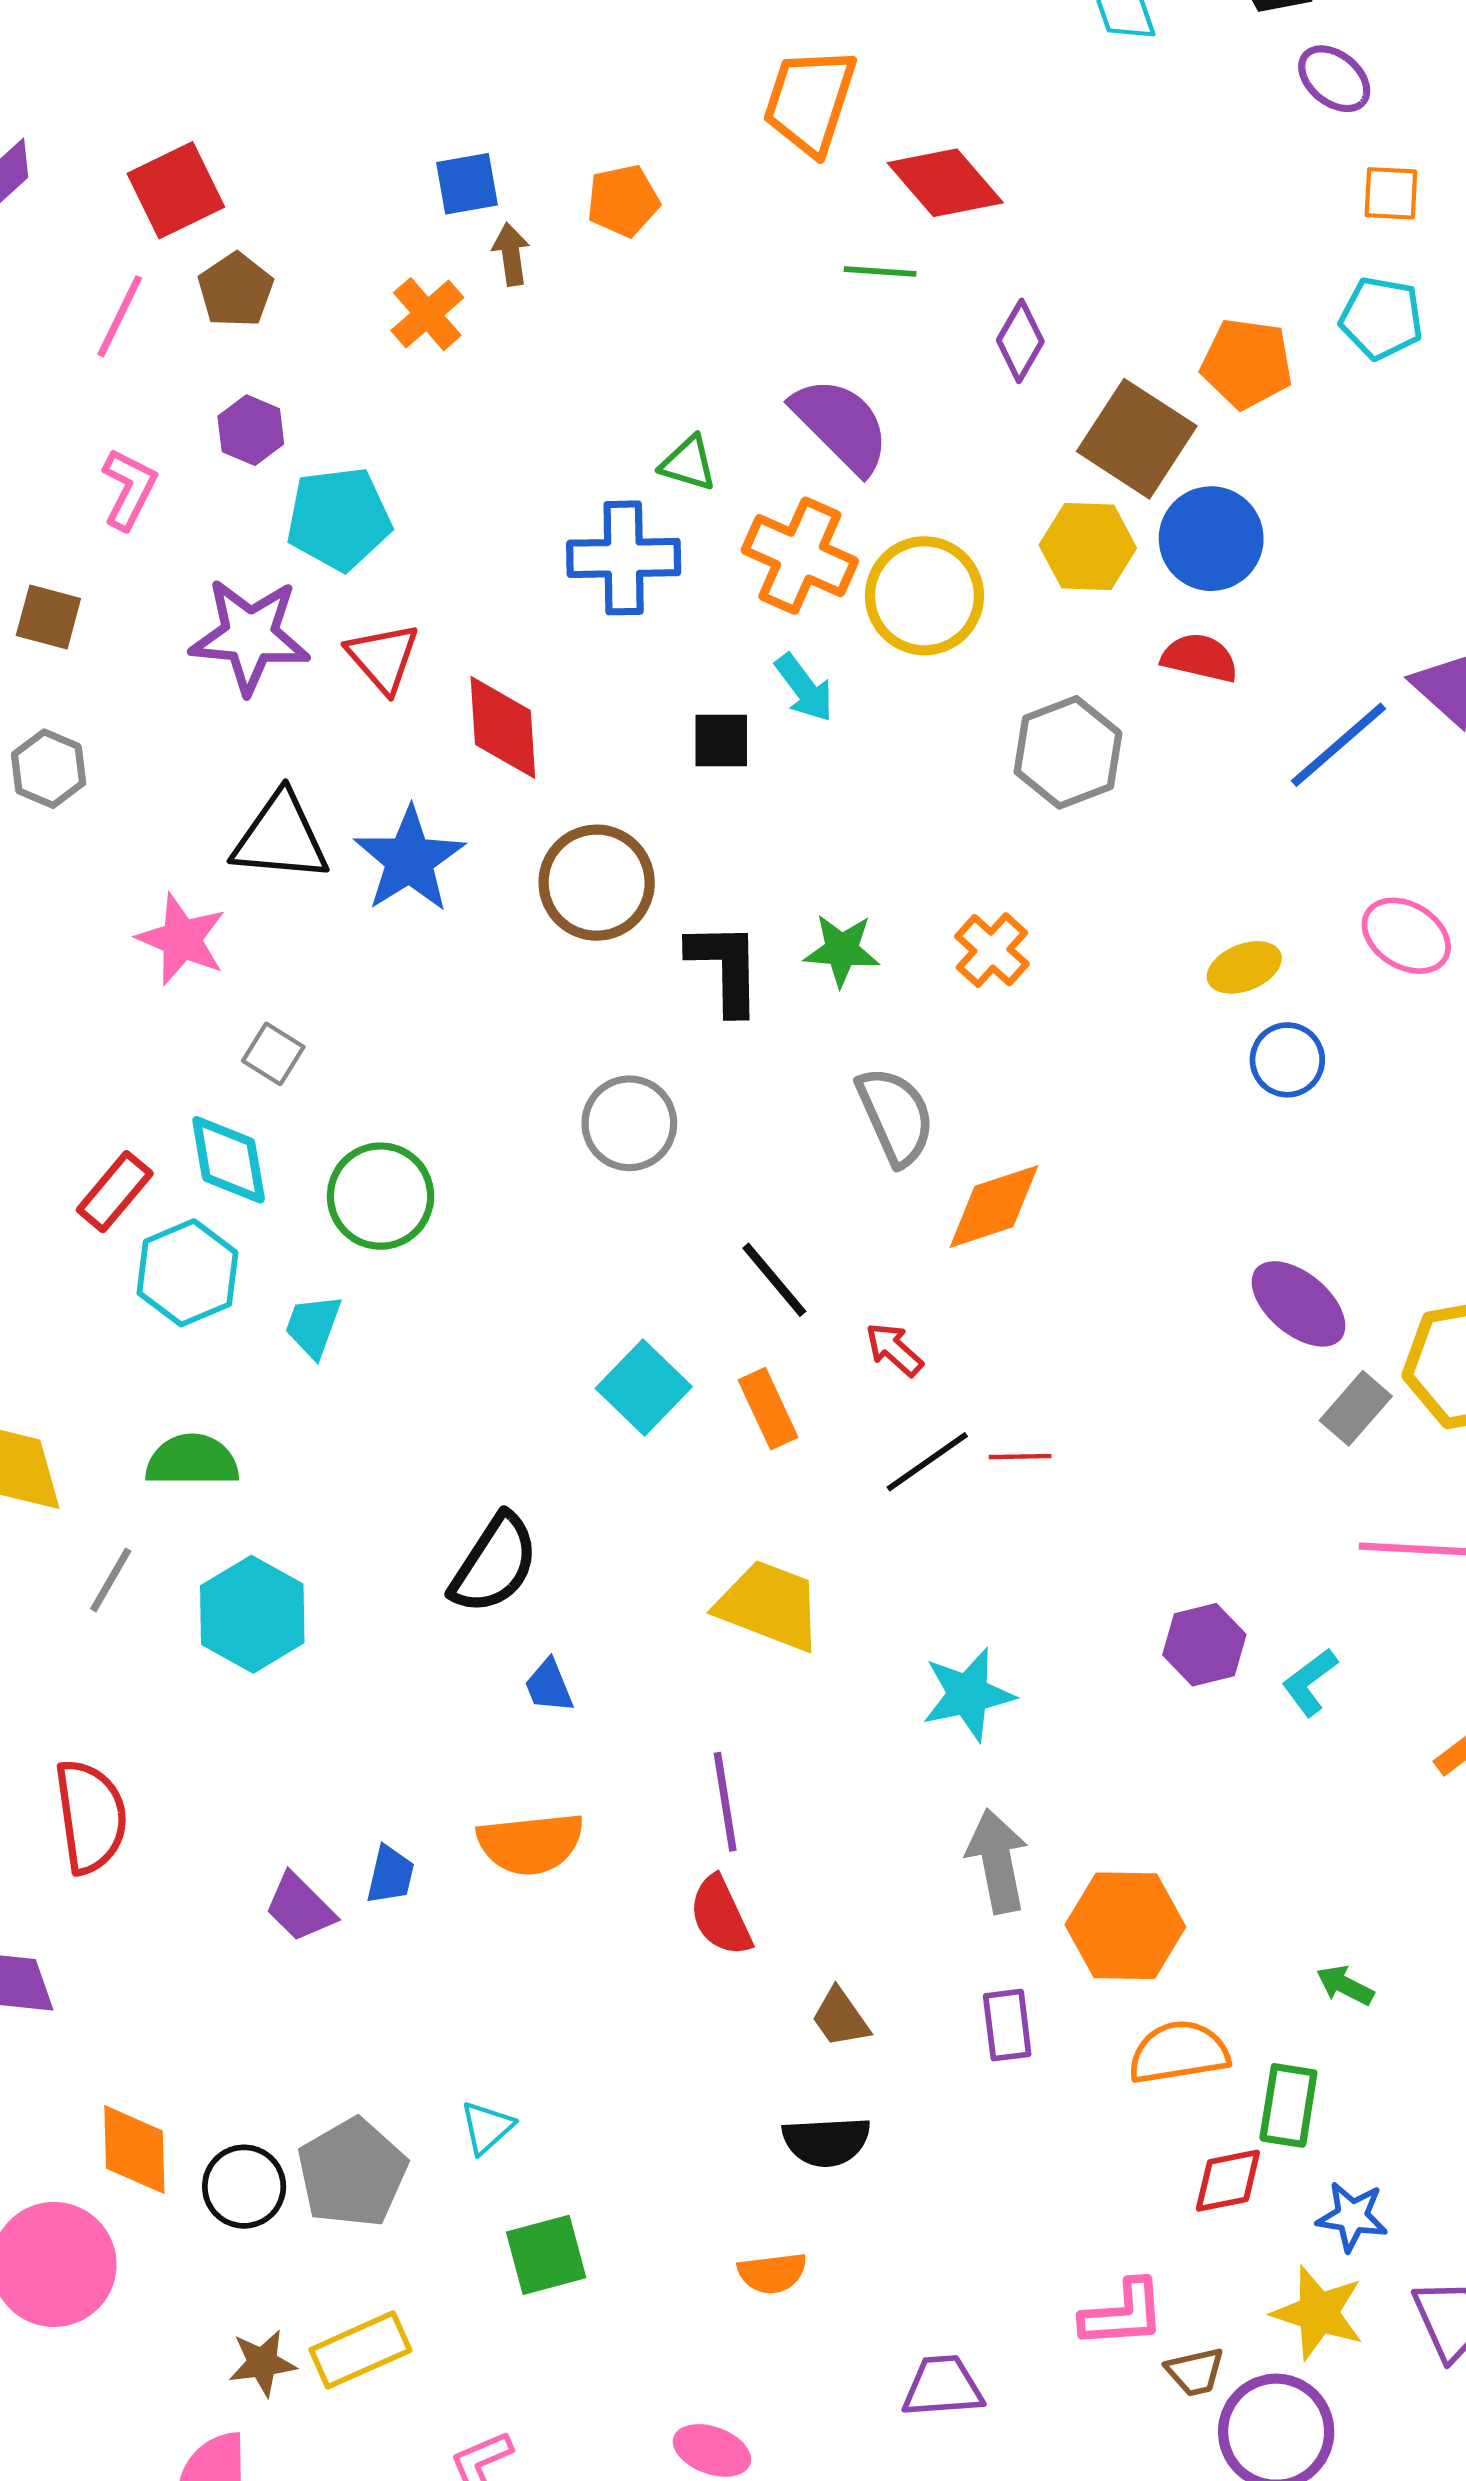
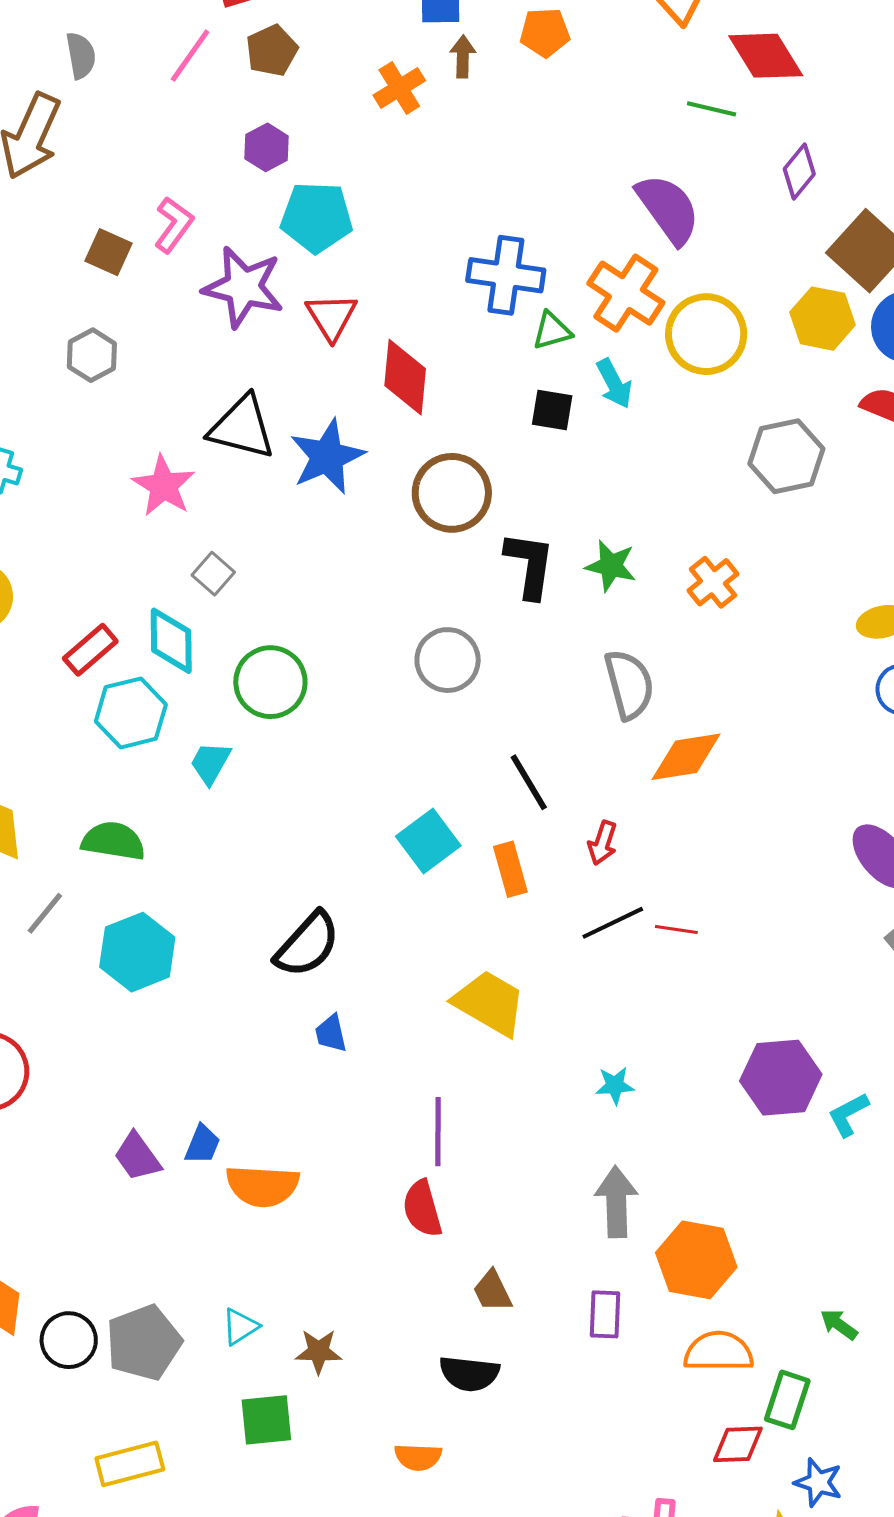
green triangle: (688, 463) -> (552, 331), moved, turned -42
pink L-shape: (129, 489) -> (174, 225), moved
red arrow: (894, 1350) -> (603, 843), turned -123
purple hexagon: (1204, 1645) -> (781, 1078), size x1.4
cyan star: (968, 1694) -> (615, 1085), size x0.6
orange semicircle: (530, 1844) -> (263, 1186), moved
brown star: (262, 2363) -> (319, 1351), moved

